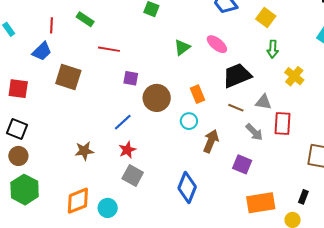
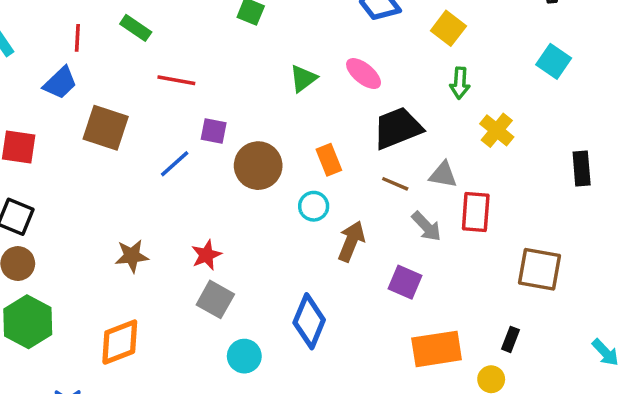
blue line: (123, 122) -> (175, 164), moved
cyan circle: (108, 208) -> (244, 356), moved

